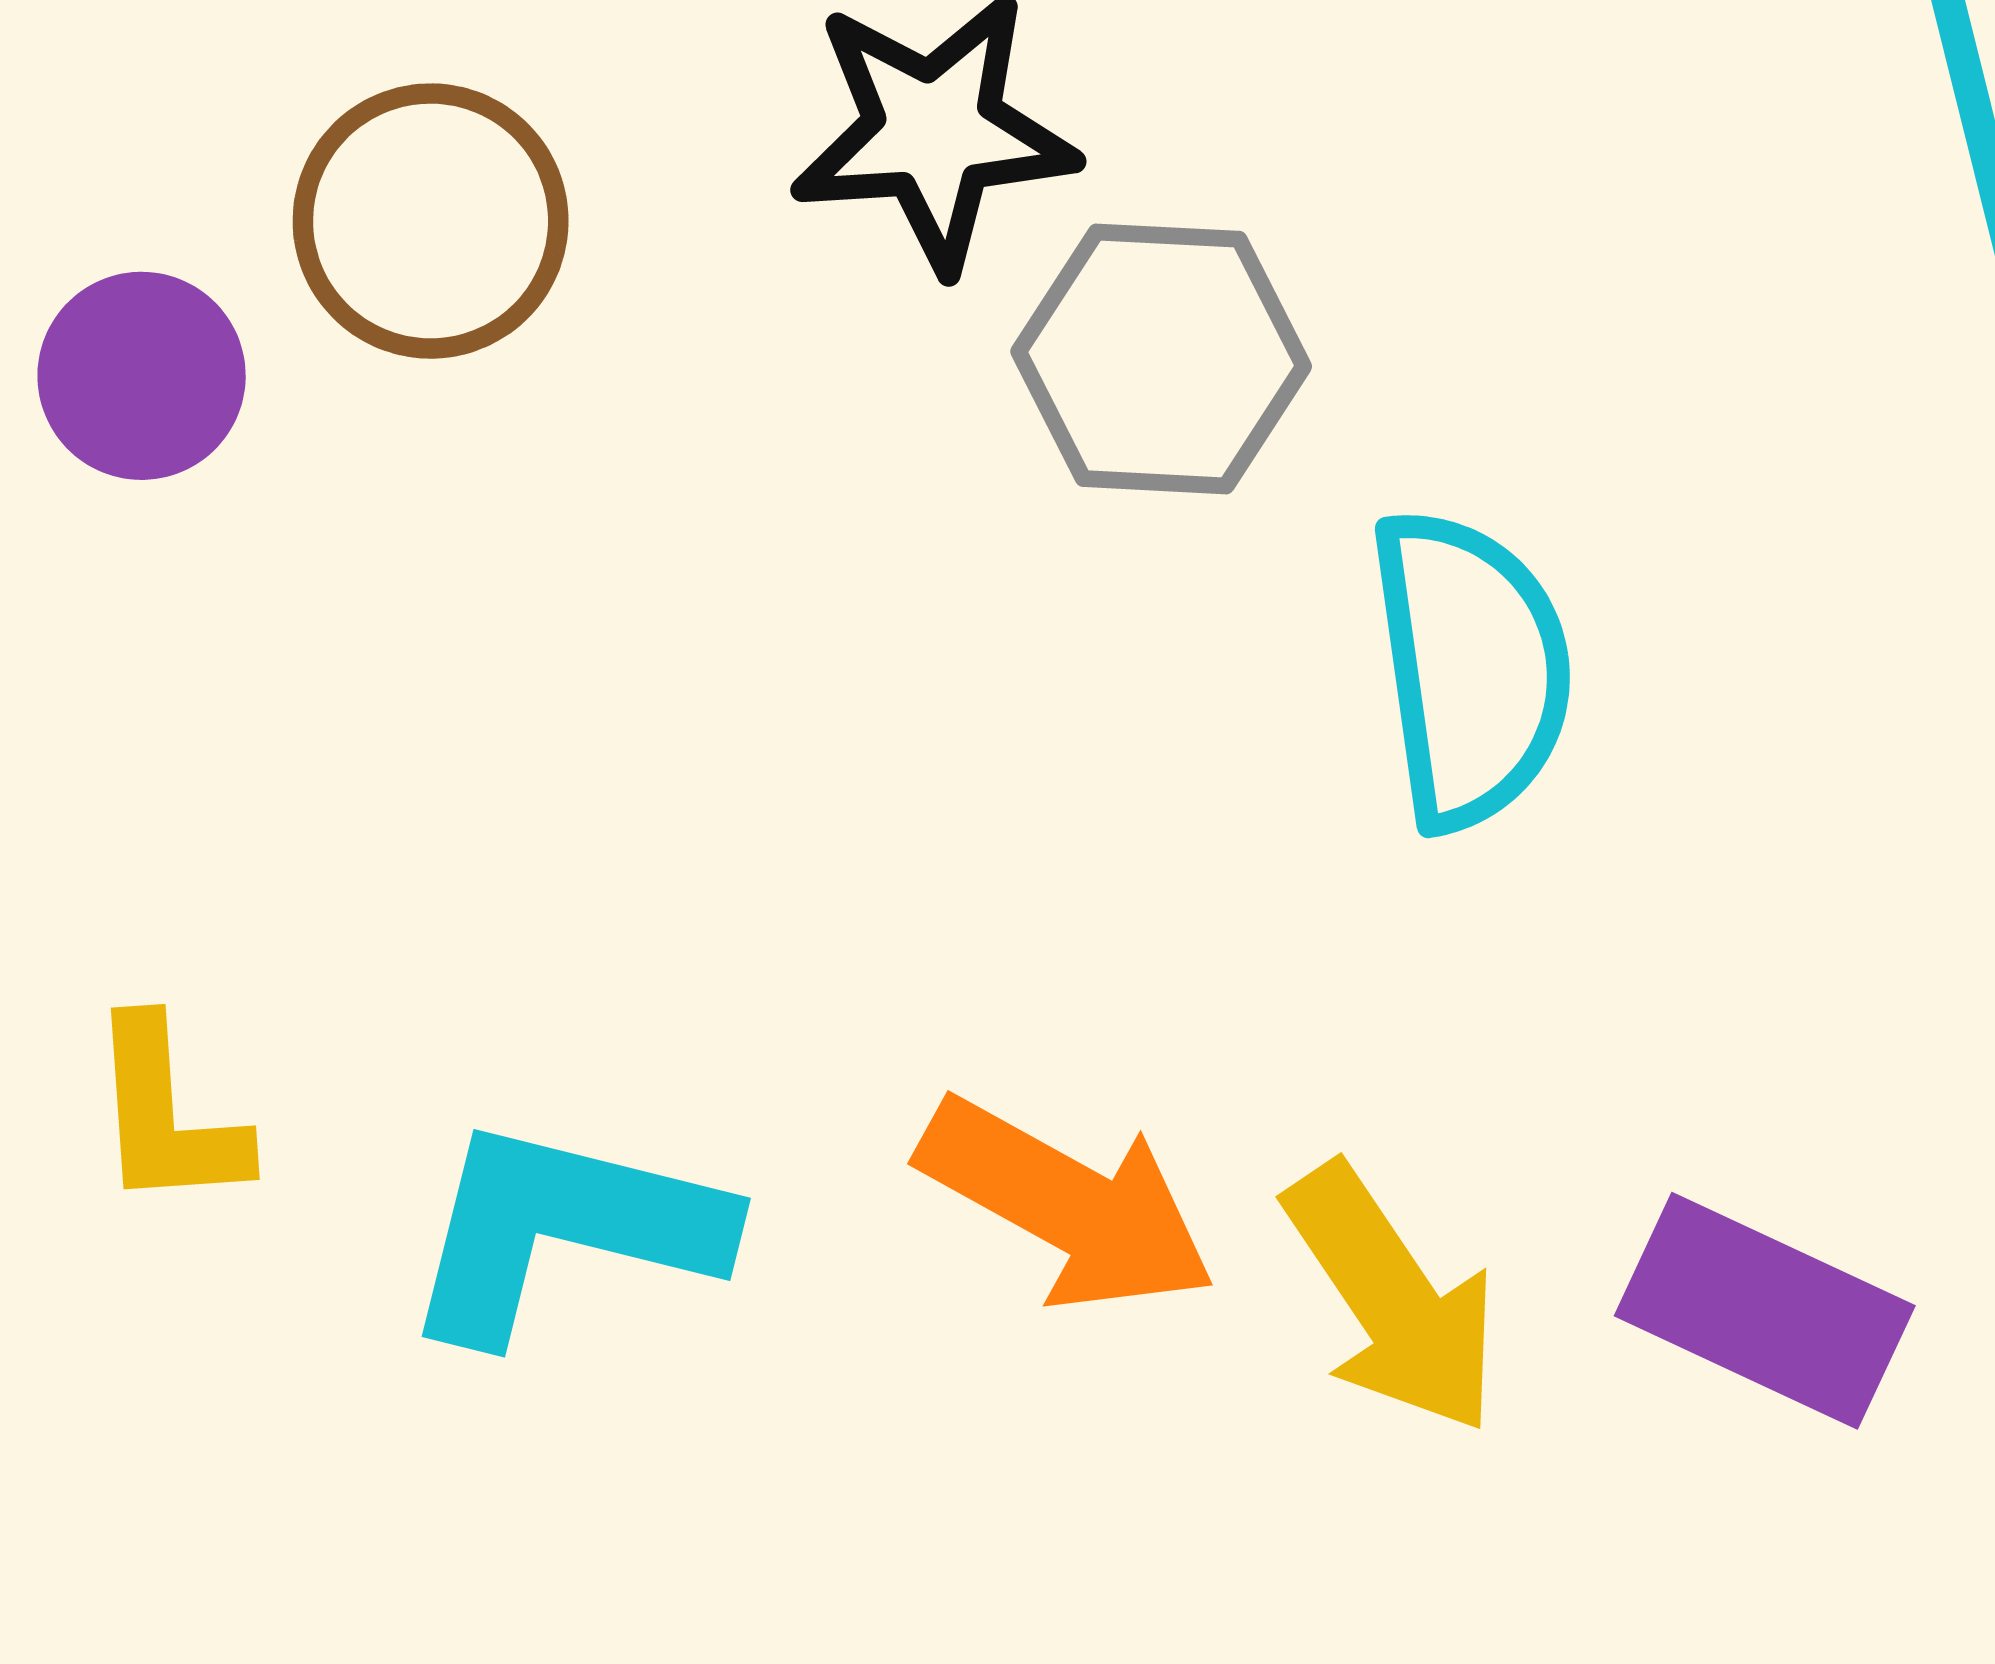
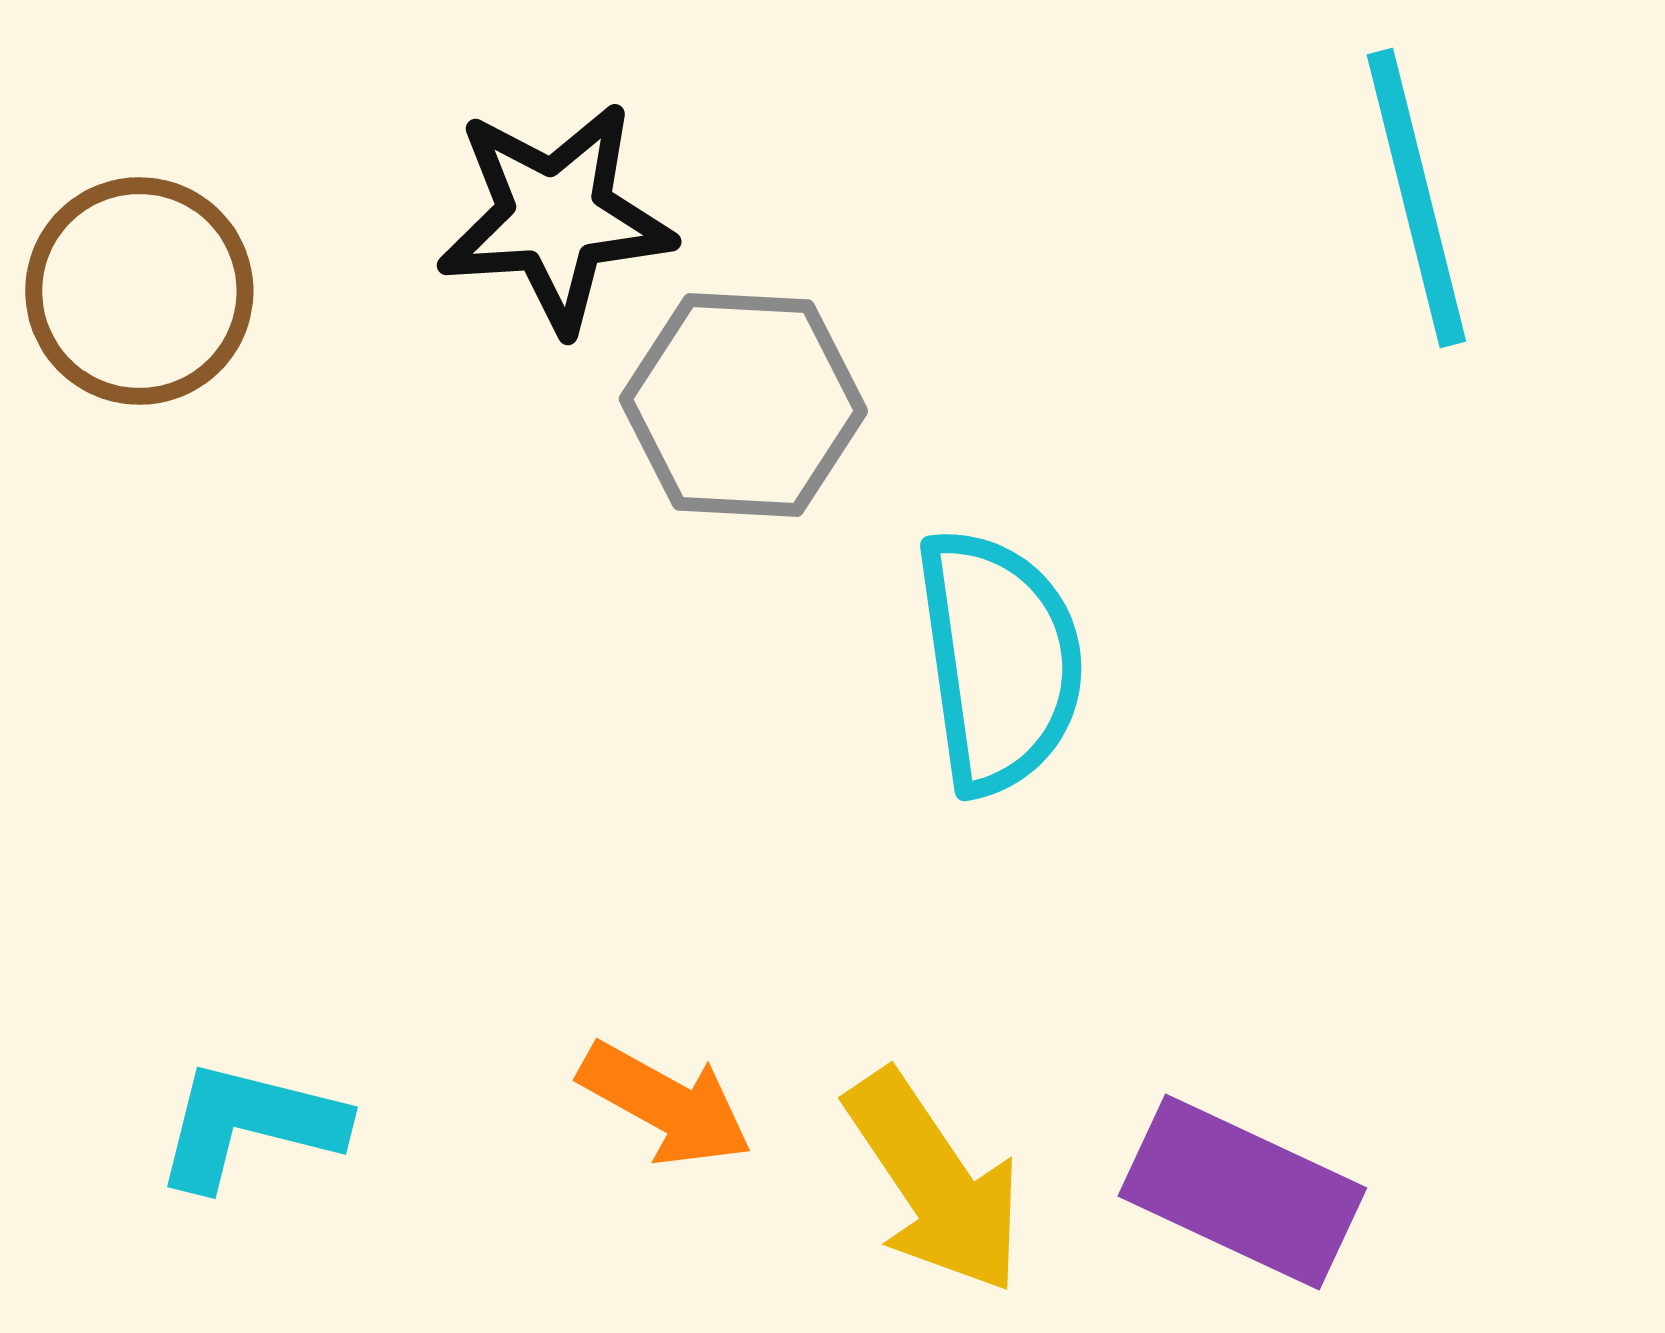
orange arrow: (1067, 1204) -> (665, 1104), size x0.7
cyan L-shape: (564, 1230) -> (249, 1125), size x0.7

